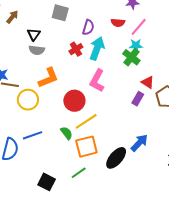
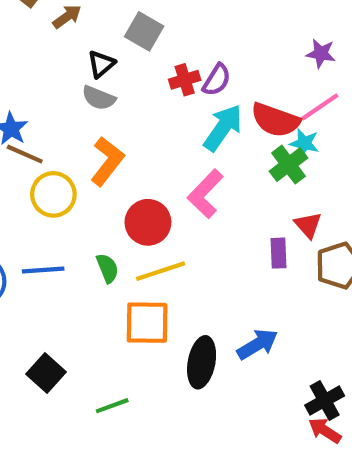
gray square: (60, 13) -> (144, 31), moved
red semicircle: (118, 23) -> (275, 120), moved, size x1.6
red cross: (76, 49) -> (185, 80), moved
orange L-shape: (48, 78) -> (107, 161), turned -45
purple rectangle: (138, 99) -> (279, 253), turned -48
green semicircle: (67, 133) -> (107, 268), moved
black ellipse: (116, 158) -> (202, 362), turned -45
green line: (79, 173) -> (112, 406), moved

